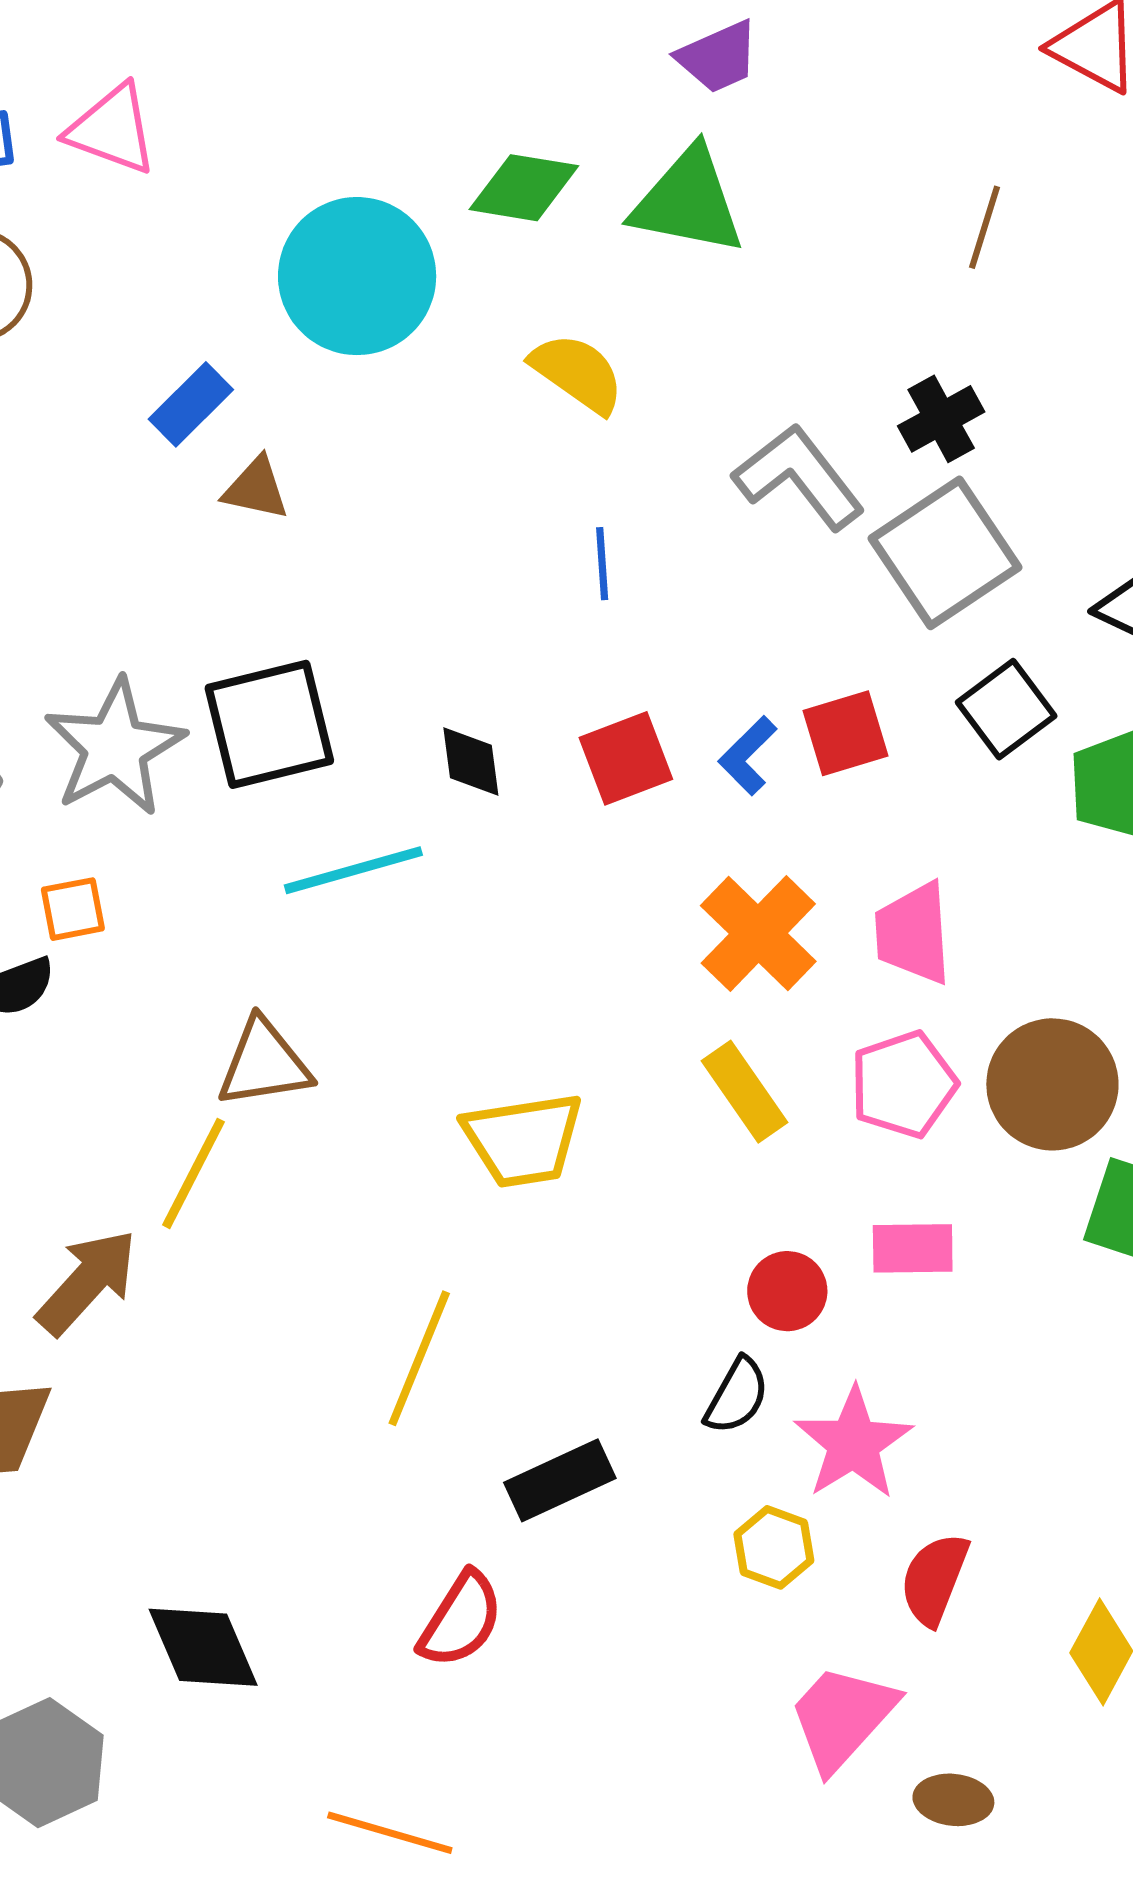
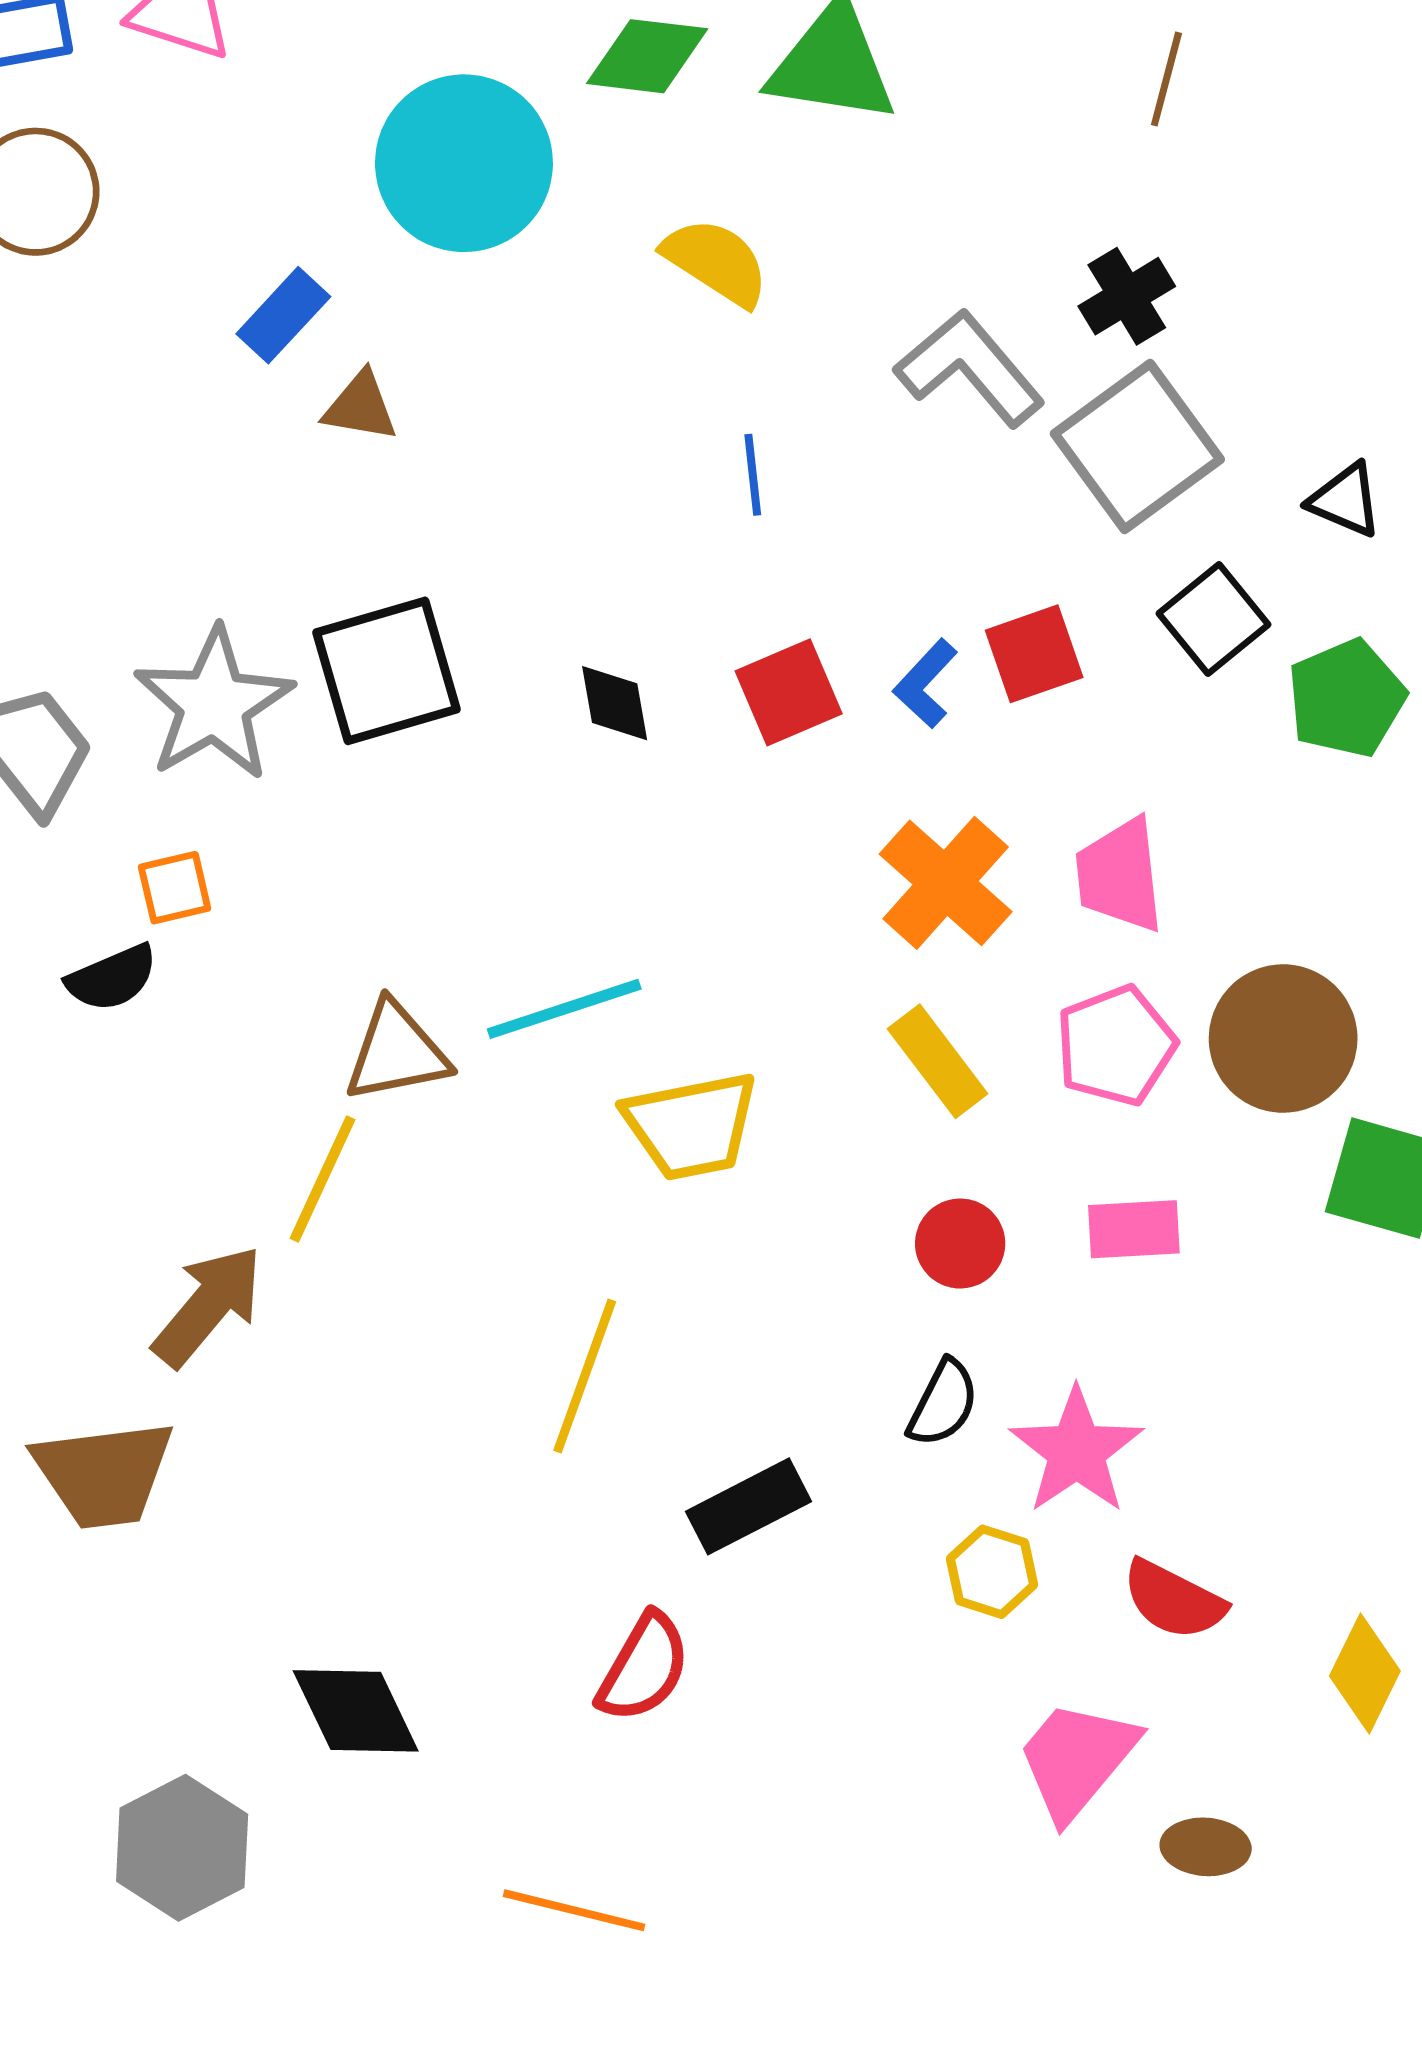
cyan line: (353, 870) -> (564, 1009), moved
red circle: (787, 1291) -> (960, 1244), moved
red semicircle: (934, 1579) -> (1174, 1600), turned -82

